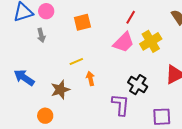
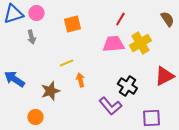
pink trapezoid: (124, 42) -> (113, 44), turned -140
purple L-shape: (121, 105) -> (110, 106), turned 135

